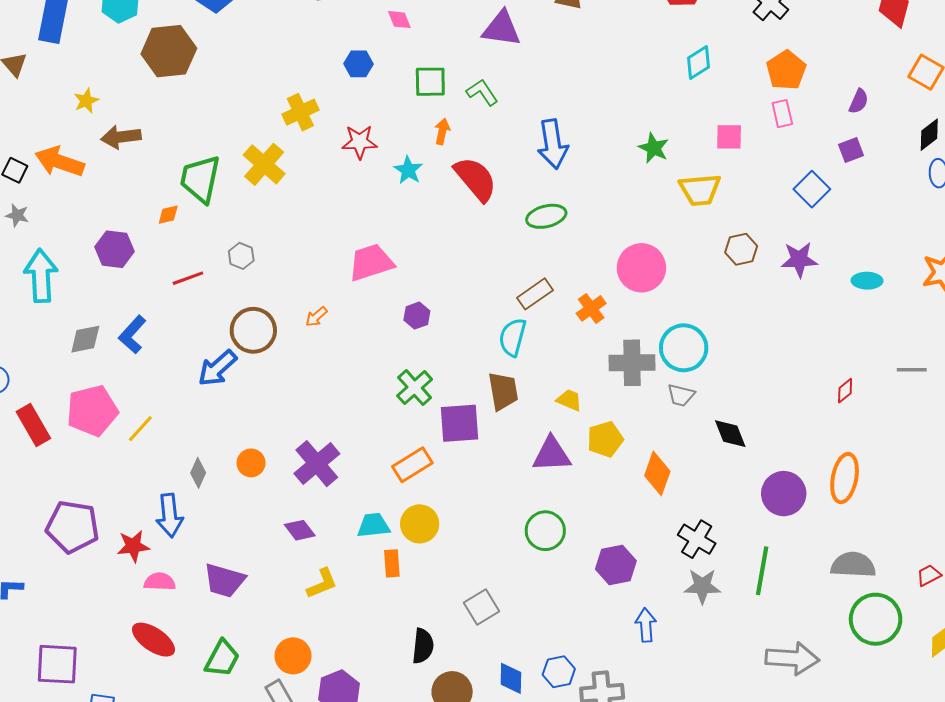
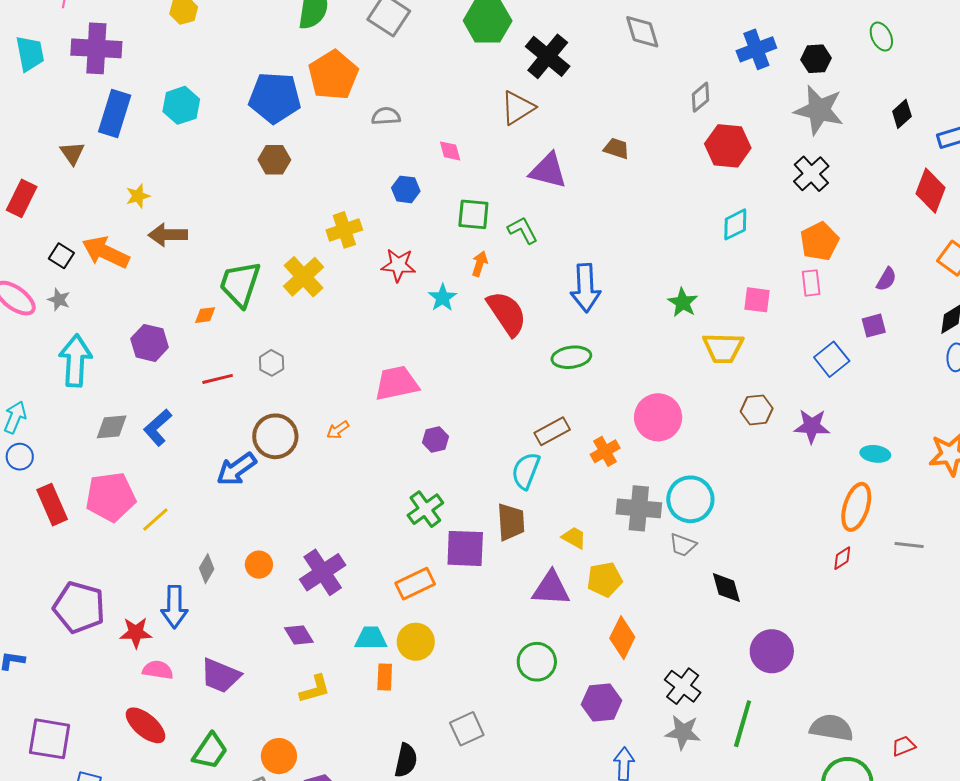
brown hexagon: (169, 51) -> (274, 160), moved, size x0.6
orange diamond: (657, 473) -> (622, 638), moved
orange ellipse: (845, 478) -> (856, 507), moved

